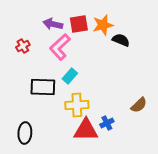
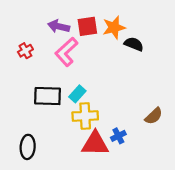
cyan rectangle: (70, 76) -> (77, 94), moved

